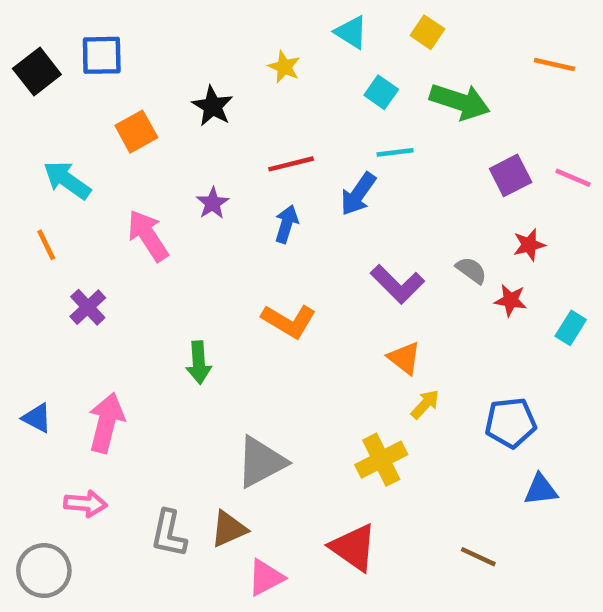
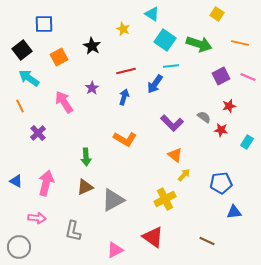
yellow square: (427, 32) -> (217, 14), moved
orange line: (554, 65) -> (240, 43), moved
black square: (37, 71) -> (22, 50), moved
cyan square: (381, 92) -> (165, 40), size x1.5
brown triangle: (229, 529) -> (85, 187), moved

